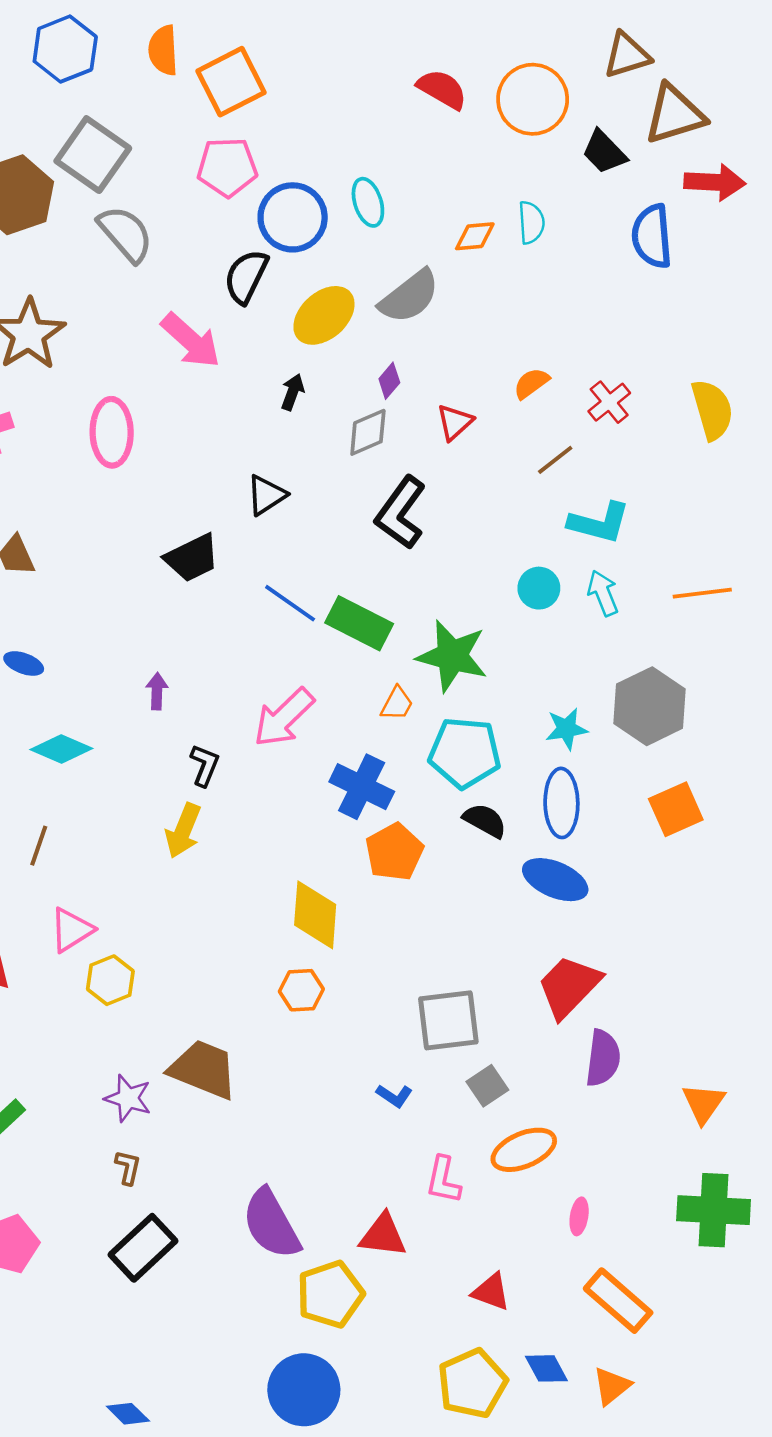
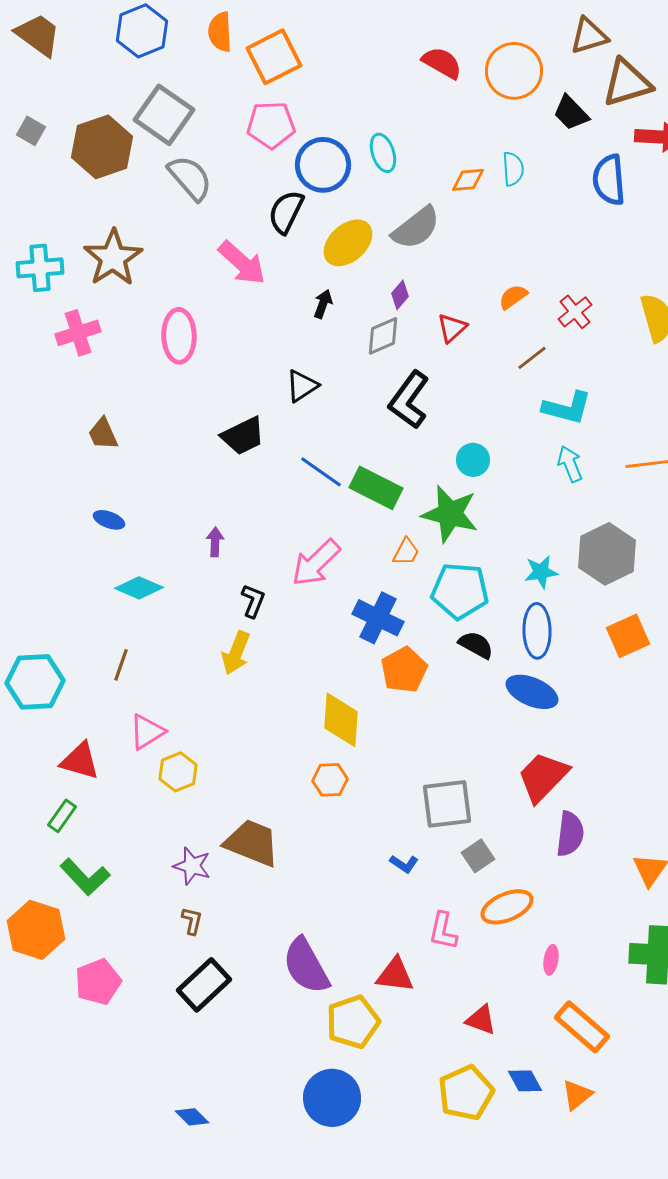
cyan circle: (539, 588) -> (473, 460), moved

